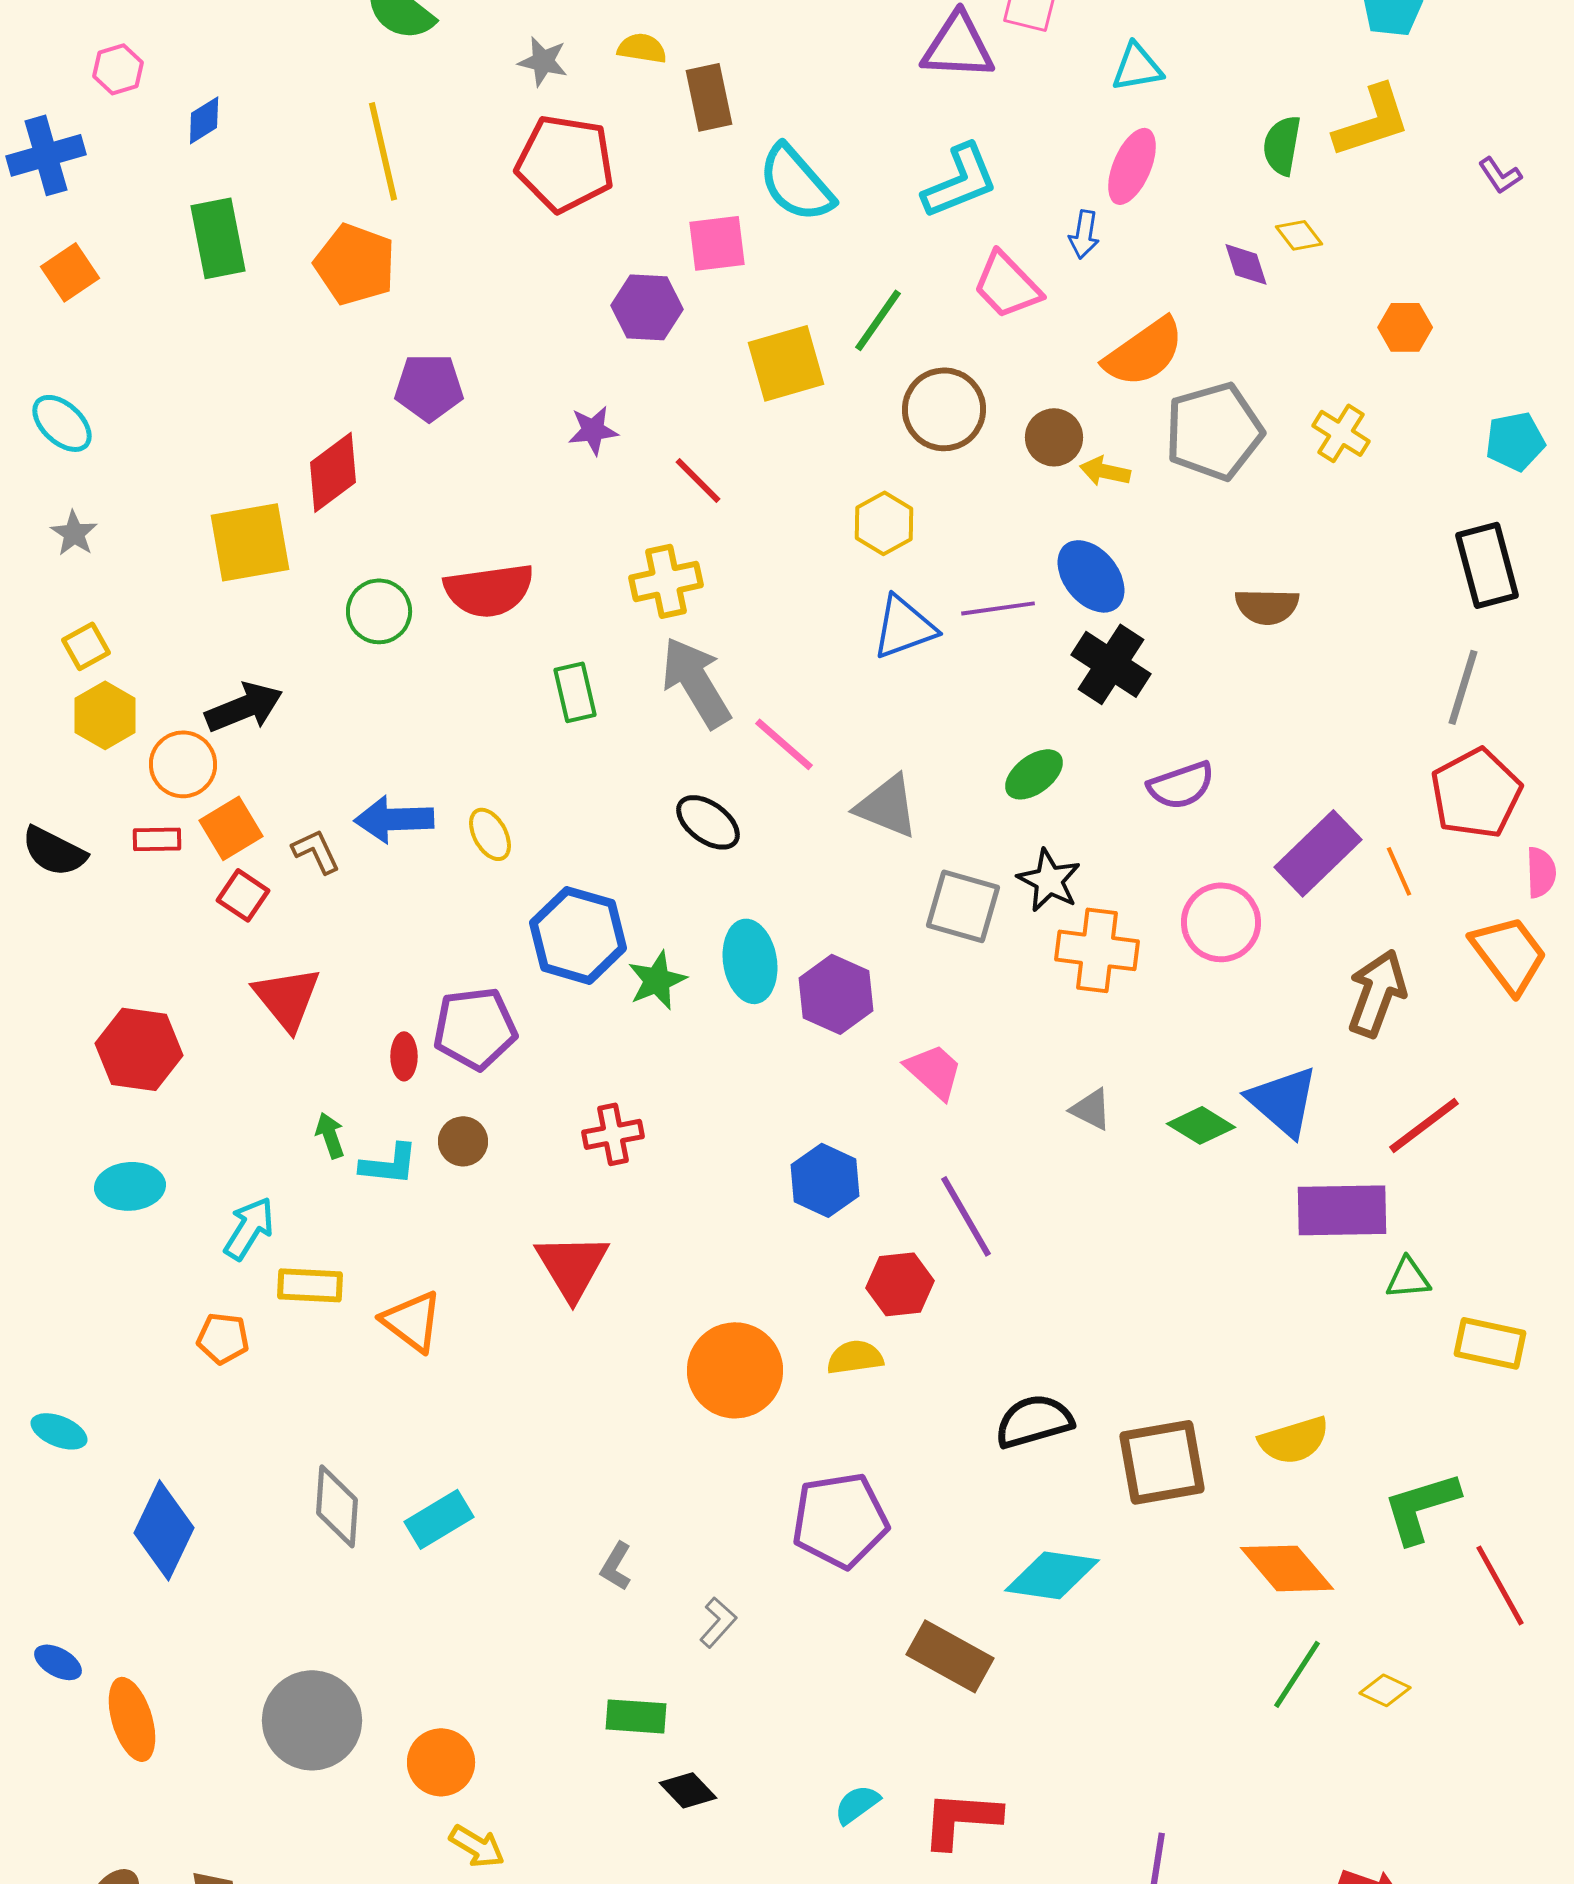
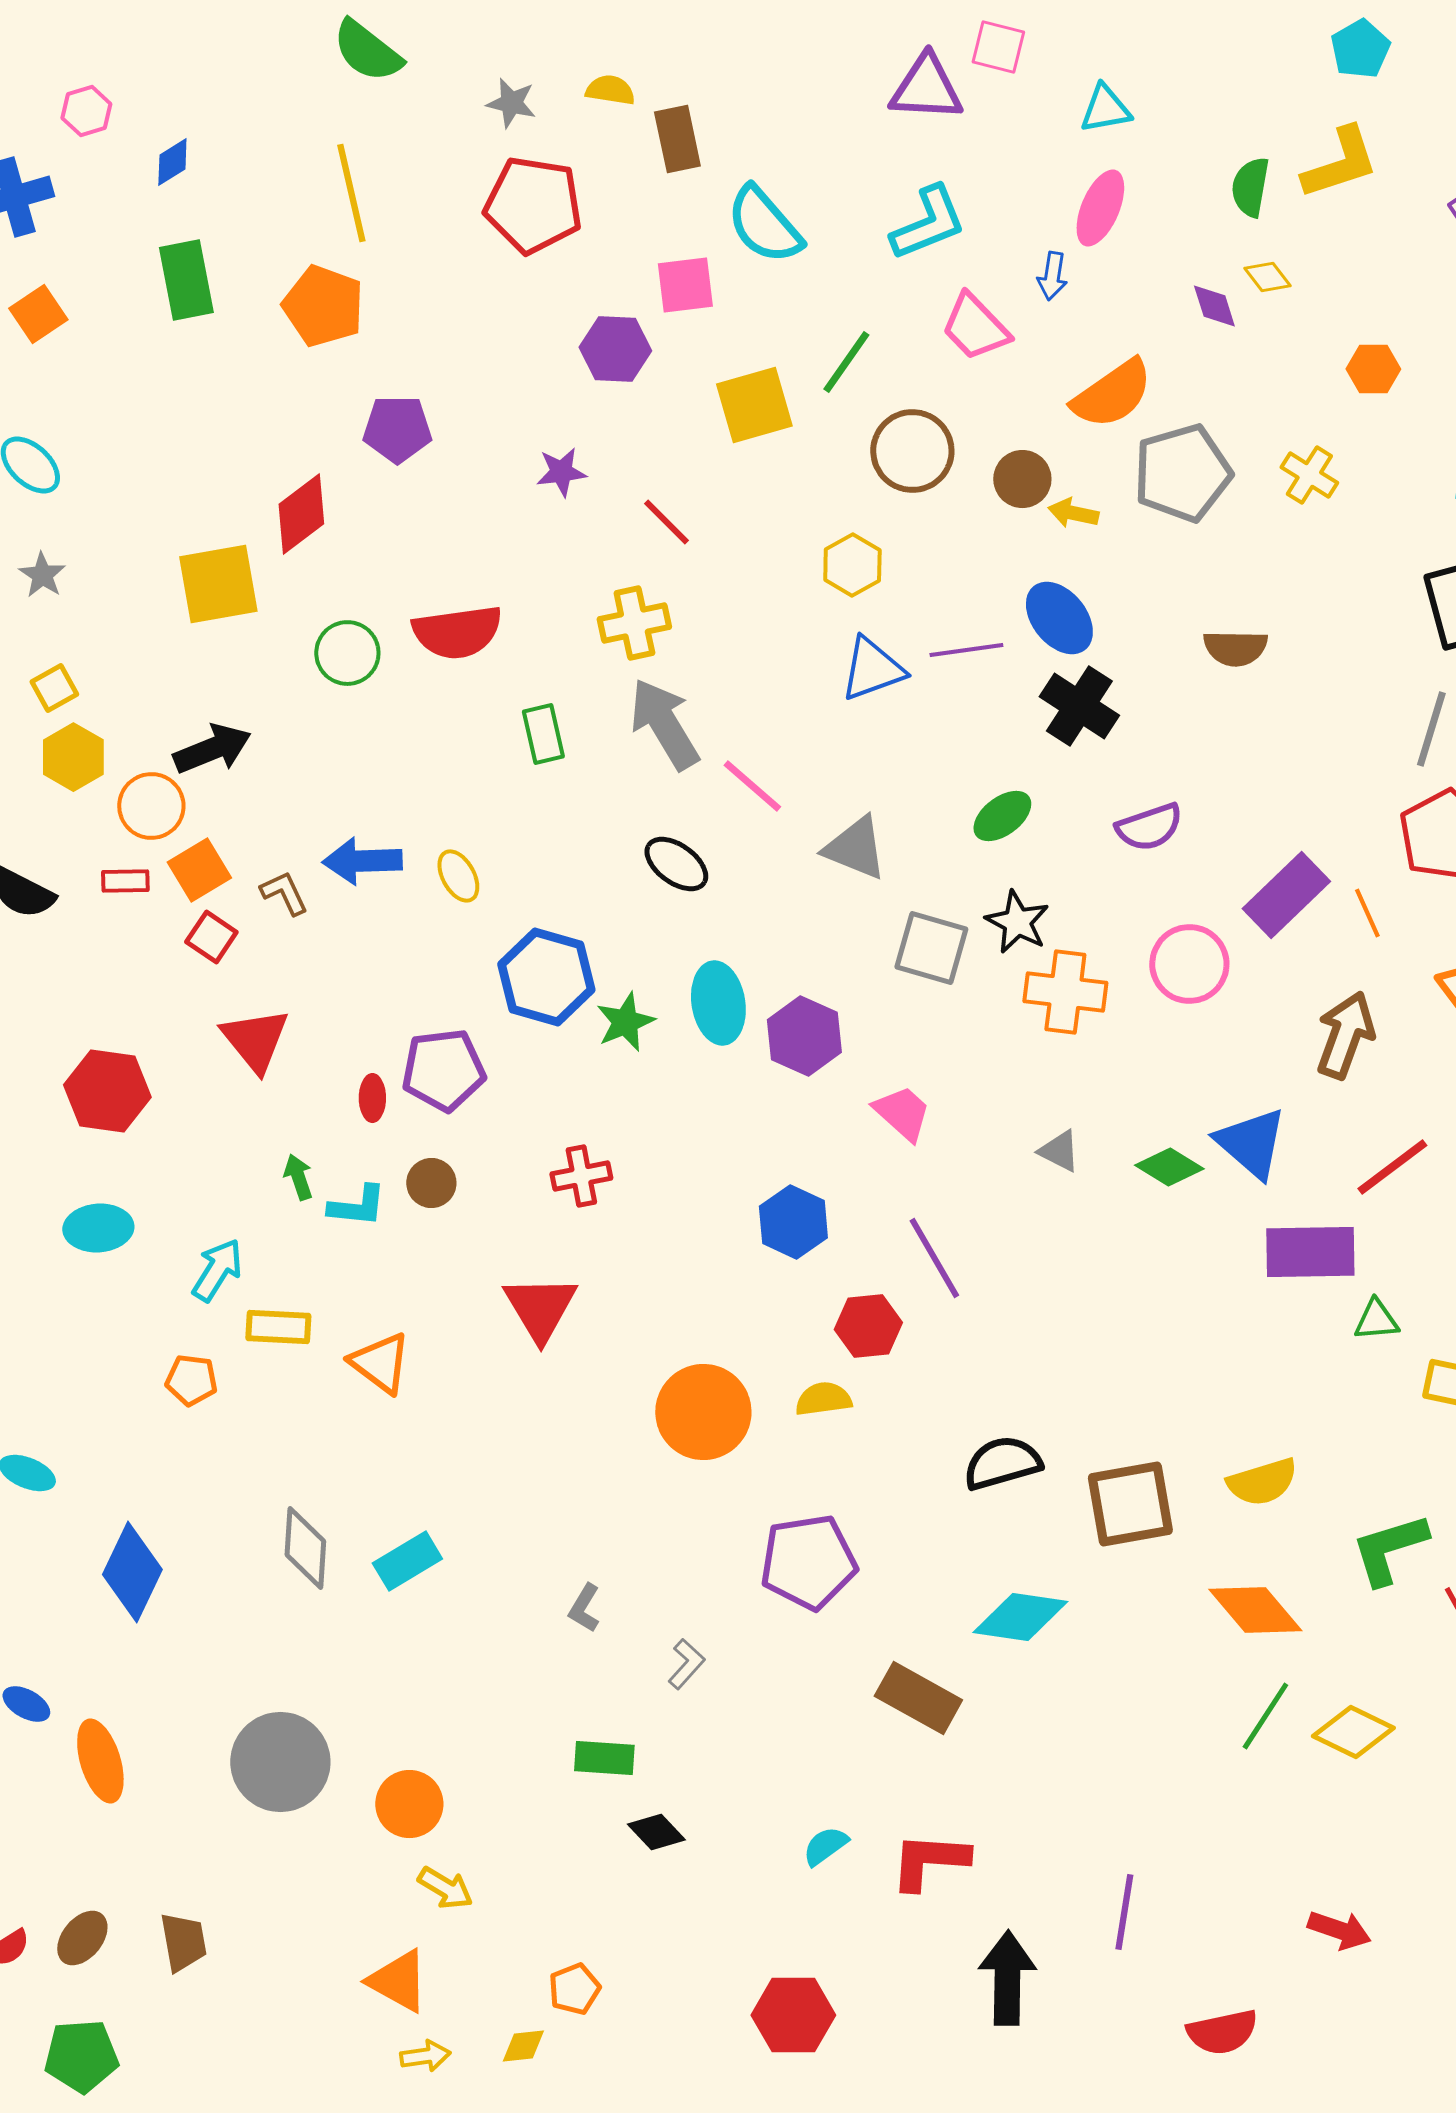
yellow diamond: (1385, 1690) -> (1353, 1732), size x1.6

